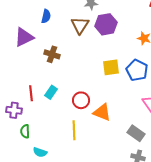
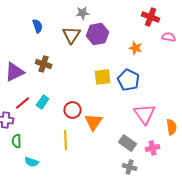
blue semicircle: (46, 16) -> (38, 26), turned -32
purple triangle: (24, 37) -> (15, 72), moved
red line: (31, 93) -> (23, 103), turned 56
orange triangle: (102, 112) -> (94, 122), turned 42

